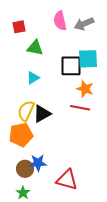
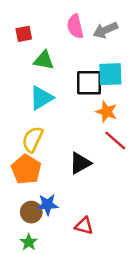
cyan triangle: (33, 78) -> (41, 98), size x1.5
red line: (80, 108) -> (115, 141), moved, turned 30
black triangle: (42, 114) -> (80, 163), moved
orange pentagon: (21, 135) -> (26, 169), turned -30
red triangle: (67, 180) -> (84, 226), size x0.7

